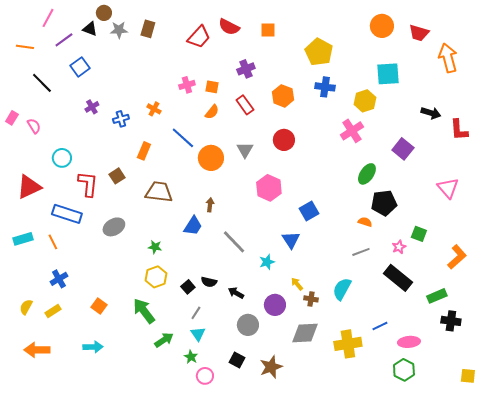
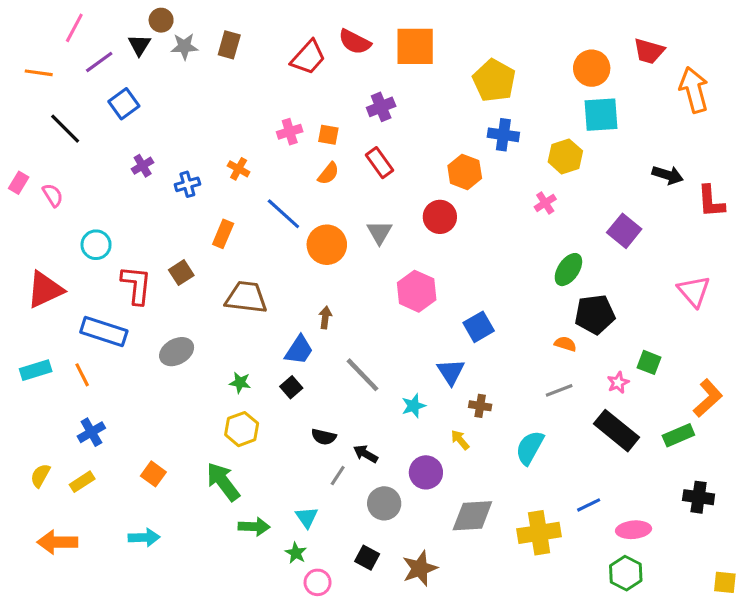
orange circle: (382, 26) -> (592, 68), moved
black triangle: (90, 29) -> (139, 45), turned 42
orange square: (268, 30) -> (415, 46), size x1.8
orange hexagon: (283, 96) -> (465, 172), moved
pink cross: (352, 131) -> (545, 203), size x0.6
black square: (188, 287) -> (291, 387), moved
green rectangle: (437, 296) -> (678, 435), moved
brown cross: (311, 299) -> (480, 406), moved
gray line: (196, 313) -> (338, 476), moved
green arrow: (164, 340) -> (254, 527), turned 36

